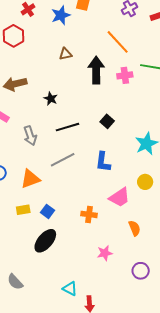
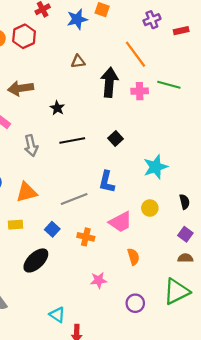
gray line: (63, 160) -> (74, 199), moved
blue square: (47, 211) -> (52, 229), moved

